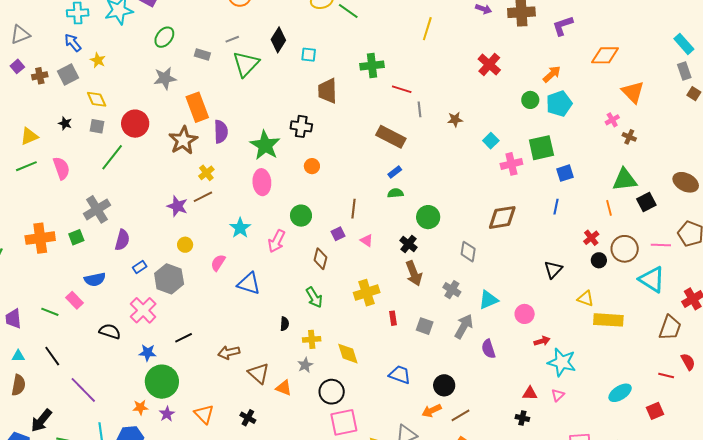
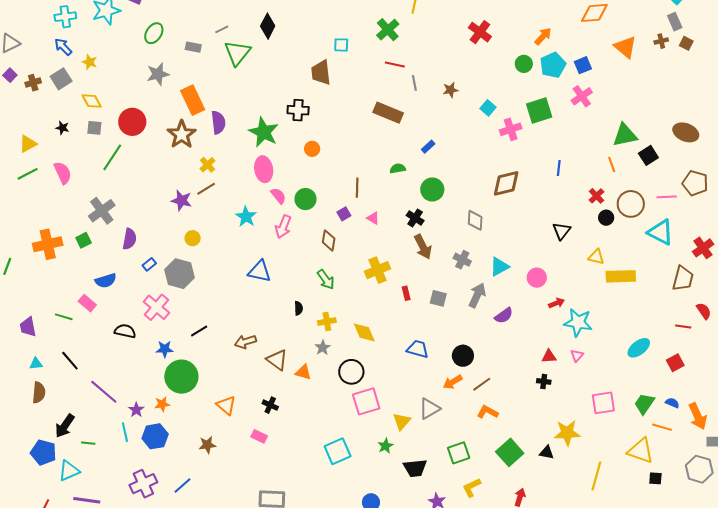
cyan square: (309, 55) -> (341, 45), moved
green cross: (372, 65) -> (388, 30), moved, turned -30
pink cross: (612, 120) -> (582, 96), moved, size x1.5
brown cross: (629, 137) -> (661, 41), moved, turned -32
blue rectangle: (395, 172) -> (428, 147), moved
blue square: (565, 173) -> (583, 65), moved
pink semicircle: (218, 263) -> (278, 196), moved, turned 114
purple semicircle: (488, 349) -> (504, 316), turned -102
purple star: (167, 414) -> (136, 410), moved

